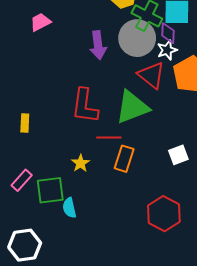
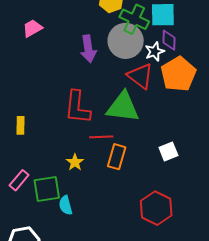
purple diamond: (168, 33) -> (169, 40), moved
green triangle: (132, 107) -> (123, 107), turned 30

